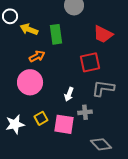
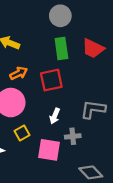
green rectangle: (56, 34) -> (61, 48), moved
red square: (90, 62) -> (51, 80), moved
yellow square: (41, 118) -> (22, 133), moved

